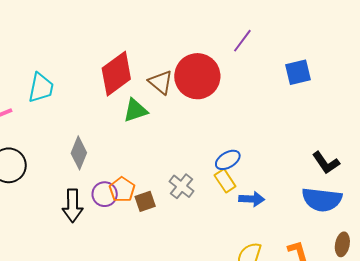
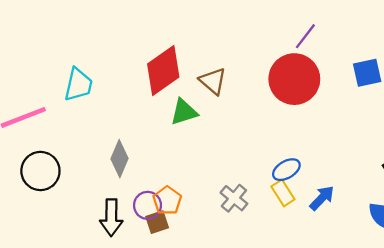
red circle: (197, 76) -> (294, 79), moved
blue arrow: (252, 199) -> (322, 198), moved, turned -50
brown square: (145, 201) -> (157, 222), moved

